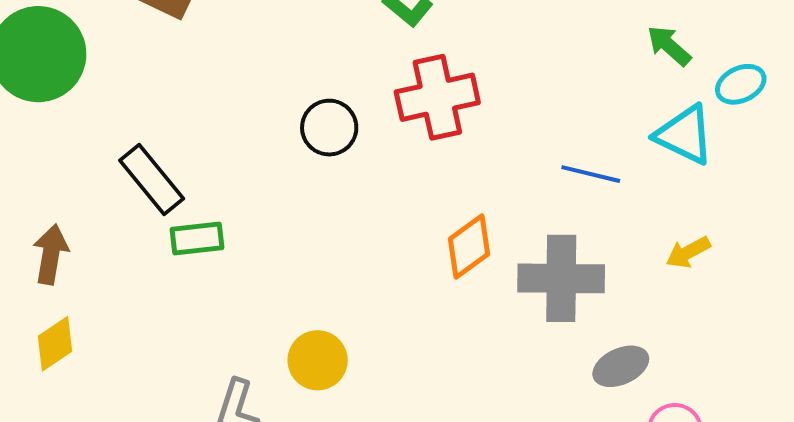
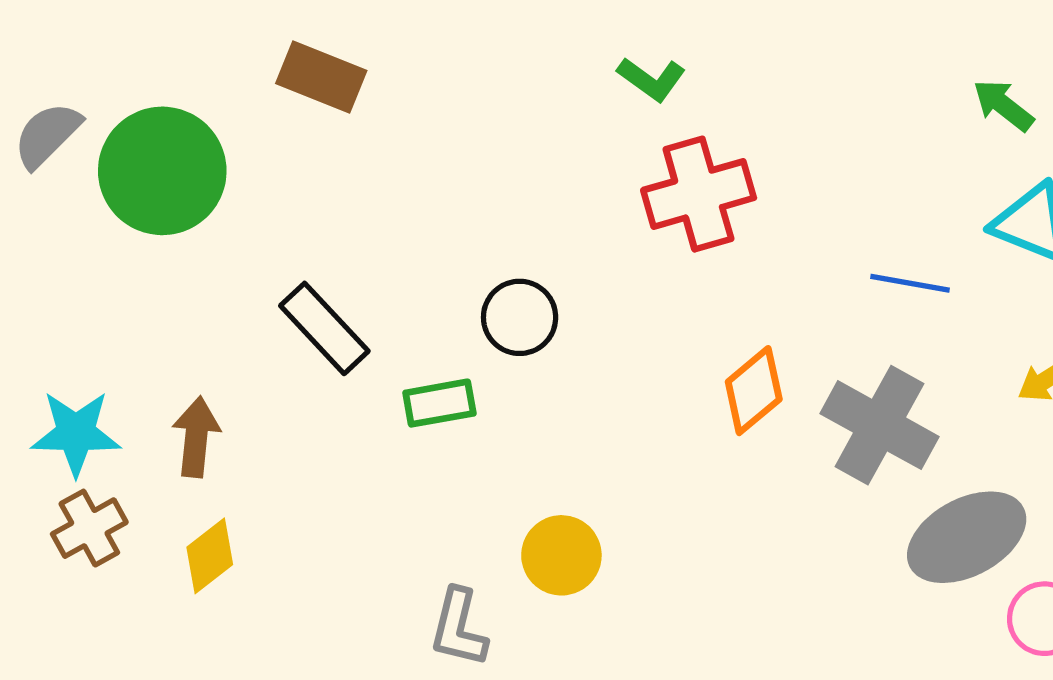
black circle: (329, 128) -> (520, 317), moved
green rectangle: (197, 238) -> (439, 403), moved
gray cross: (561, 278) -> (879, 425), turned 32
gray ellipse: (621, 366) -> (967, 537), size x1.6

